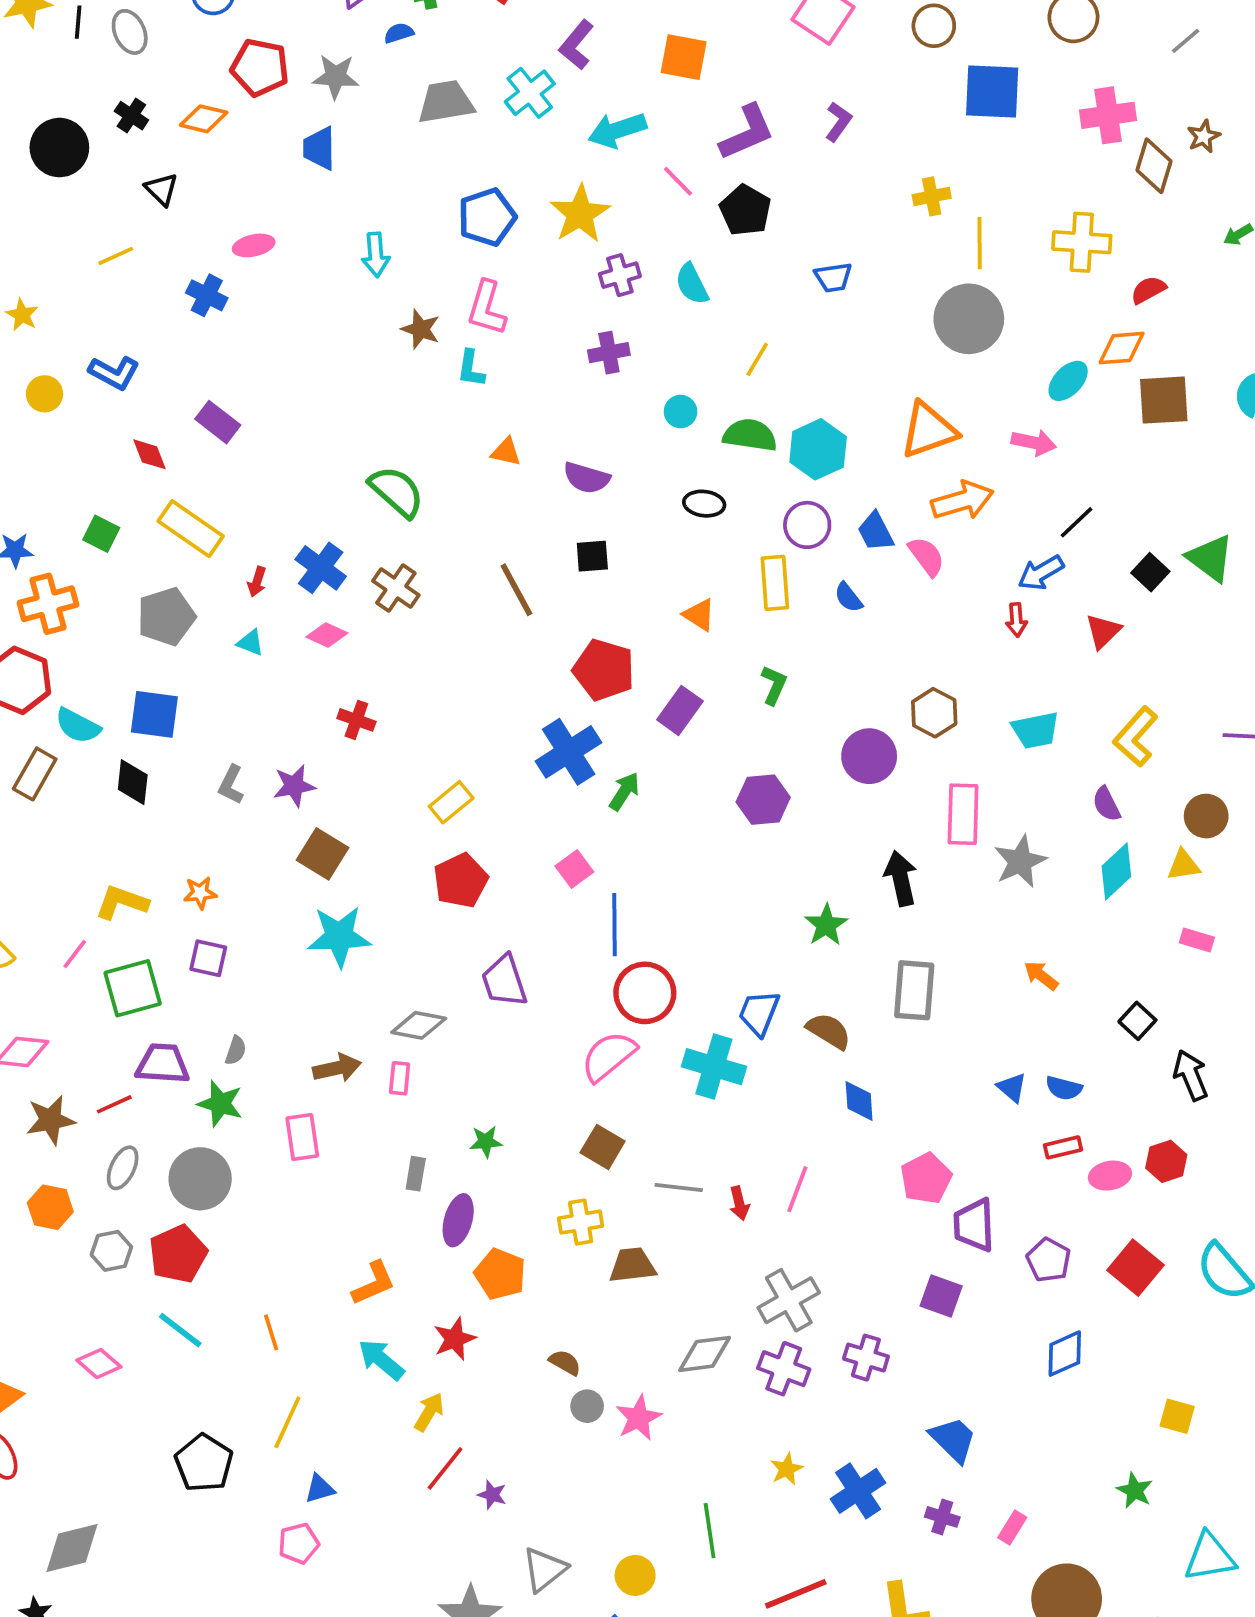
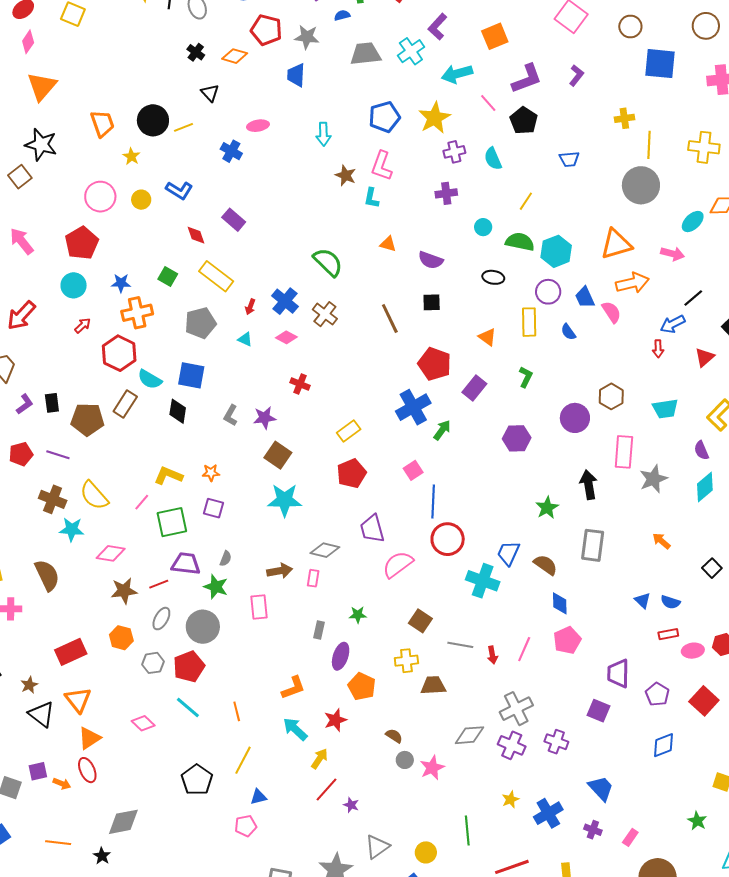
orange square: (684, 57) -> (495, 36), turned -36
black circle: (59, 148) -> (153, 120), moved
pink semicircle: (609, 1056) -> (398, 564), moved
pink pentagon: (926, 1178) -> (567, 640), moved

